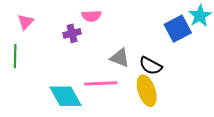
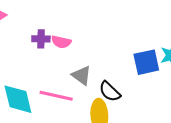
pink semicircle: (91, 16) -> (61, 42), moved

